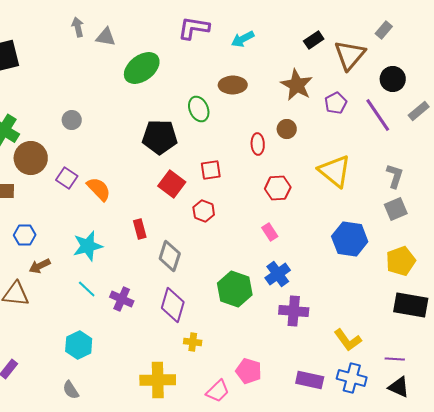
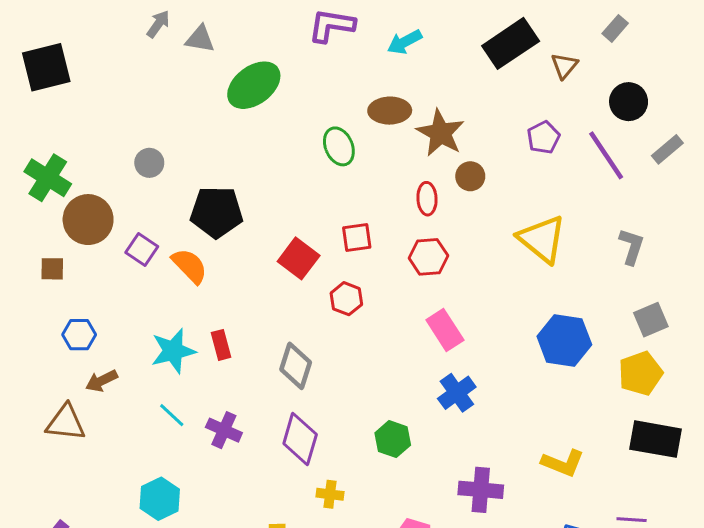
gray arrow: (78, 27) -> (158, 24), turned 48
black rectangle: (314, 40) -> (511, 43), size x1.8
brown triangle: (350, 55) -> (564, 66), size x0.6
brown star: (297, 85) -> (440, 133), moved
black pentagon: (160, 137) -> (216, 212), moved
red hexagon: (278, 188) -> (428, 257), moved
gray square: (396, 209) -> (651, 320), moved
red rectangle: (140, 229) -> (221, 345), moved
pink rectangle: (270, 232) -> (445, 330), size x1.5
green hexagon: (235, 289) -> (393, 439), moved, size x0.7
purple cross: (294, 311) -> (481, 490), moved
yellow L-shape: (348, 340) -> (563, 463), moved, turned -32

